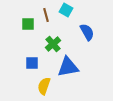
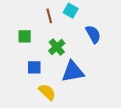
green square: (28, 24) -> (25, 36), moved
yellow semicircle: (44, 86) -> (47, 92), turned 114

